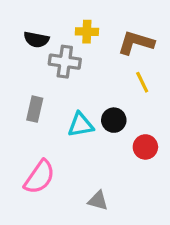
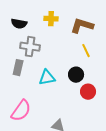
gray cross: (65, 62) -> (30, 47), moved
black circle: (114, 120) -> (76, 75), moved

